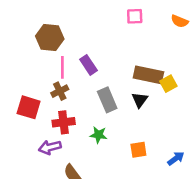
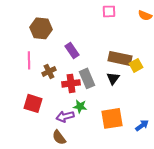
pink line: (62, 67) -> (29, 60), moved
red square: (29, 107) -> (33, 103), moved
red cross: (64, 122) -> (71, 83), moved
purple arrow: (50, 147) -> (65, 116), moved
orange square: (138, 150) -> (112, 118), size x1.6

